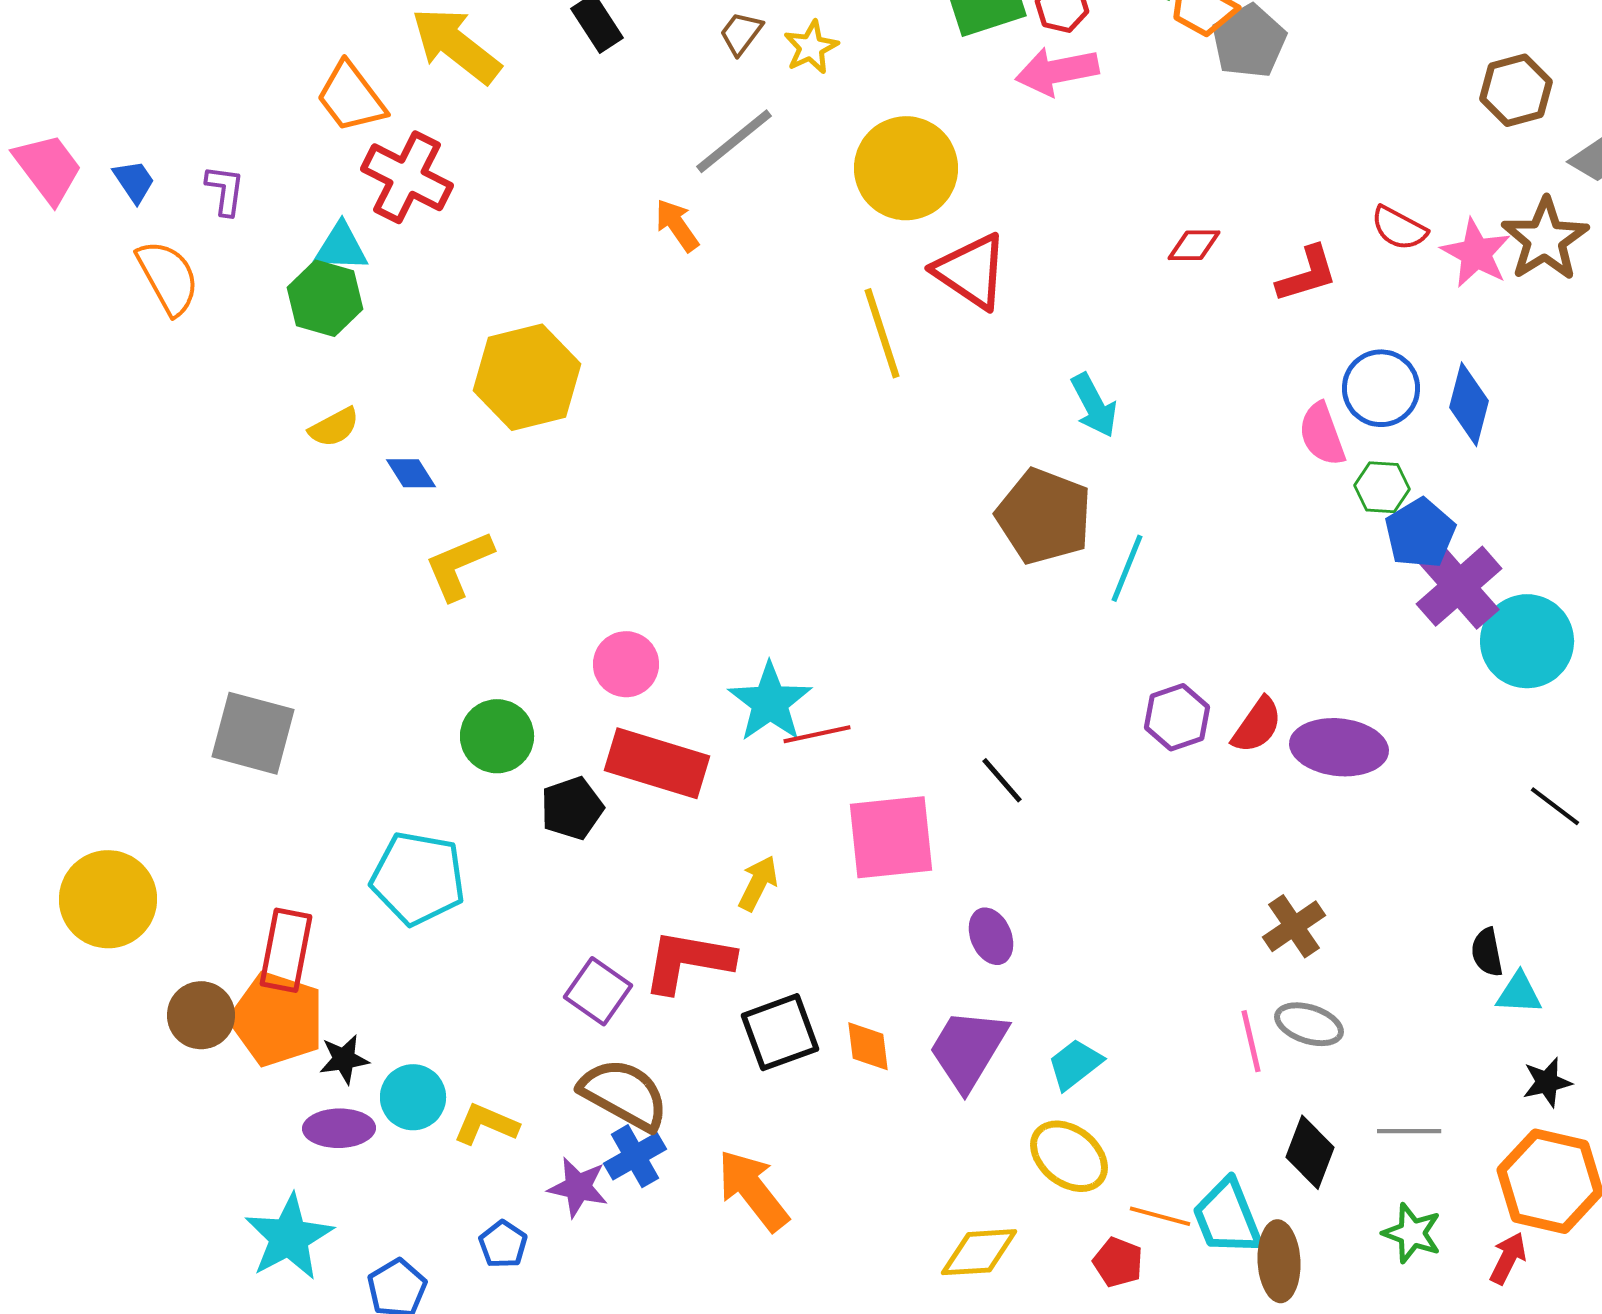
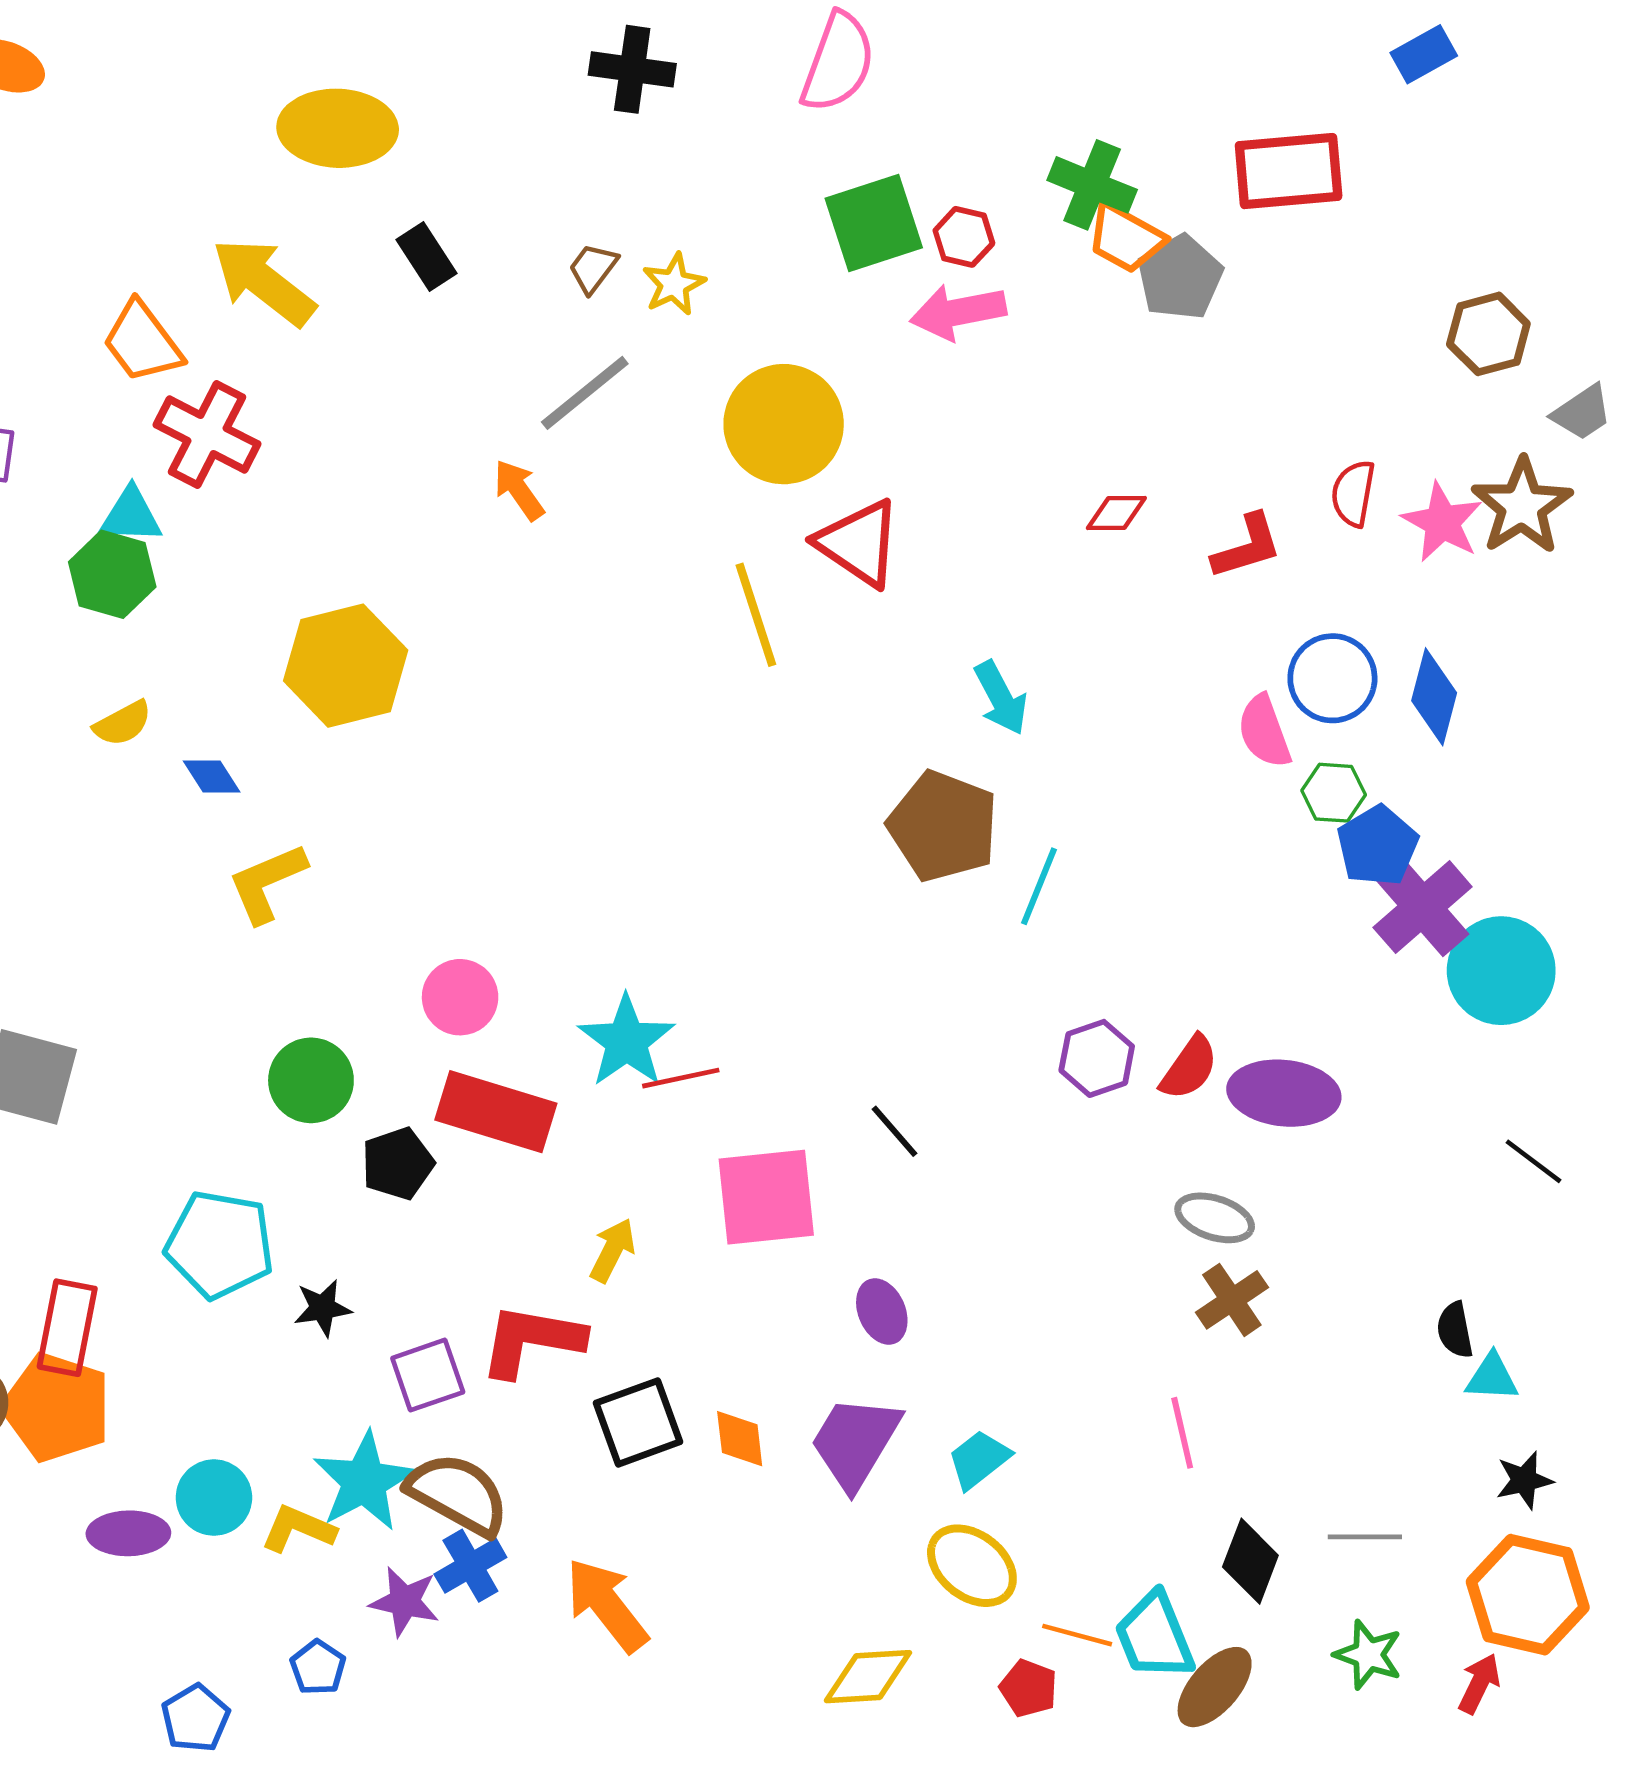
red semicircle: (1399, 228) -> (1353, 493), turned 72
purple square: (598, 991) -> (428, 1375), turned 36
gray ellipse: (1309, 1024) -> (1215, 1218), moved
black star: (344, 1059) -> (323, 1308), moved
cyan star: (289, 1237) -> (364, 1481), moved
brown ellipse: (1279, 1261) -> (1215, 1687), turned 44

